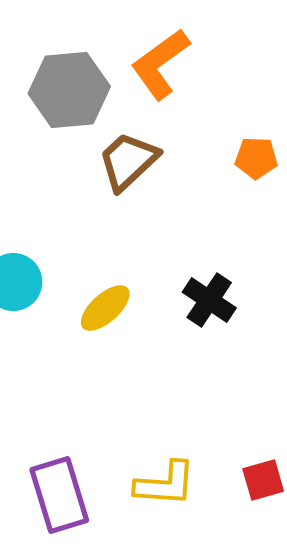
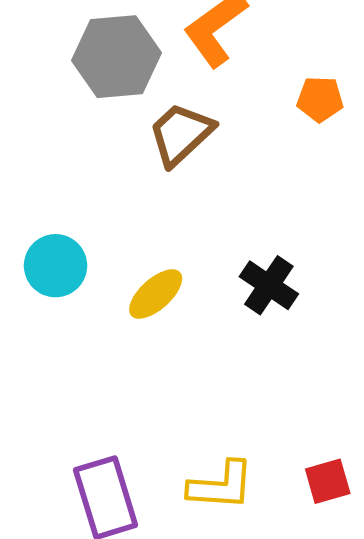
orange pentagon: (256, 158) -> (320, 99), moved

